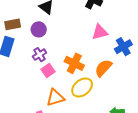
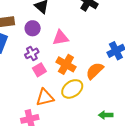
pink triangle: (100, 32) -> (61, 38), moved

